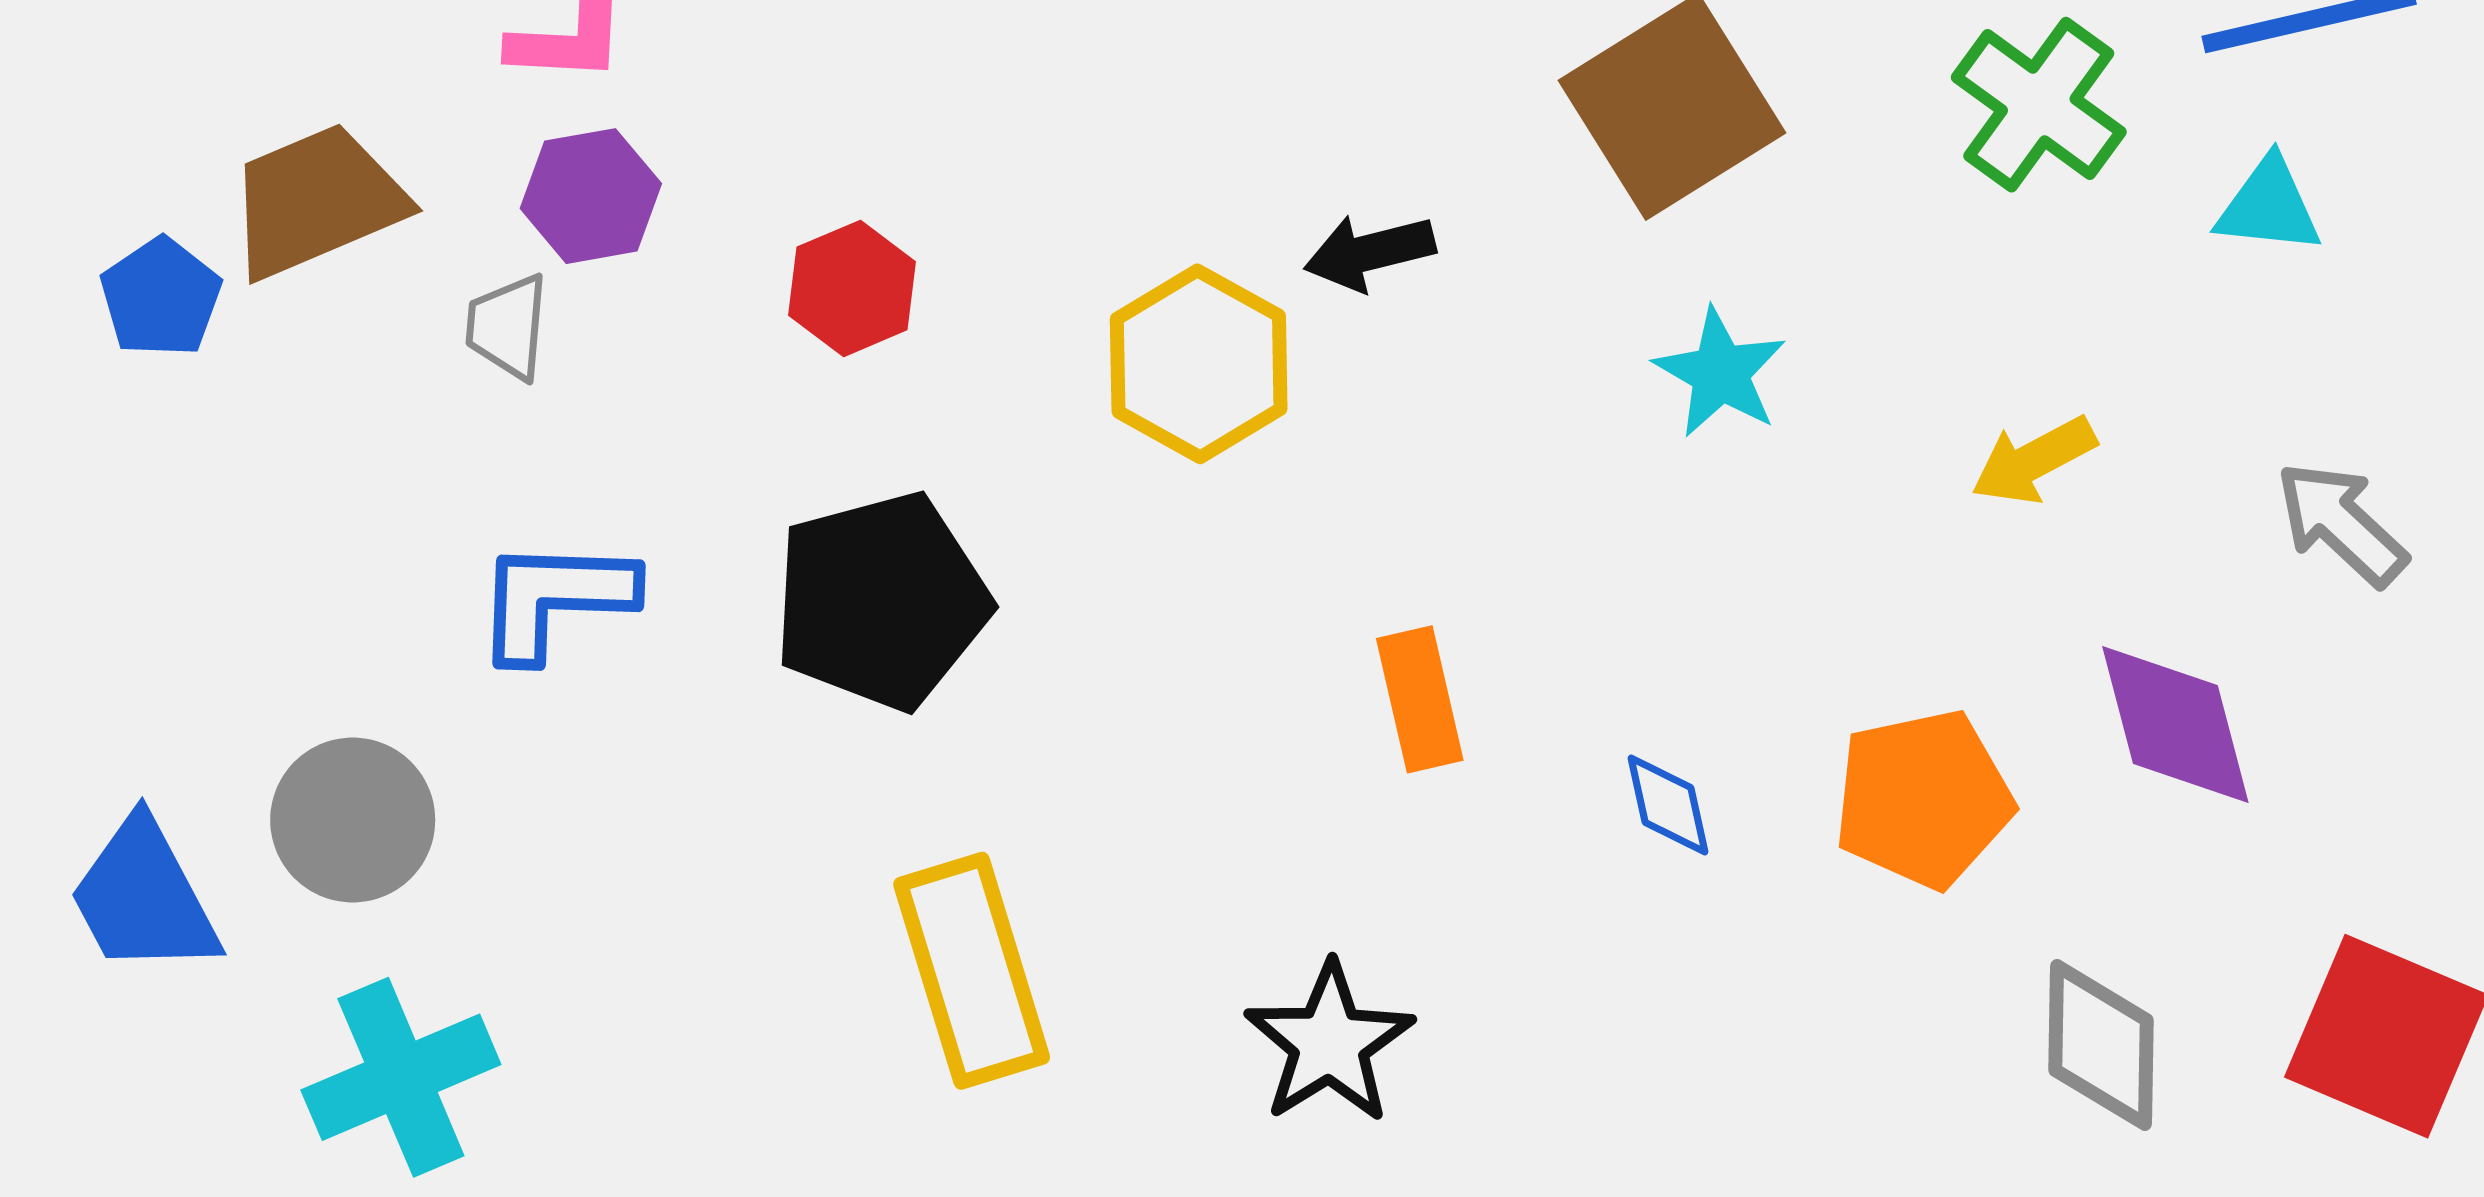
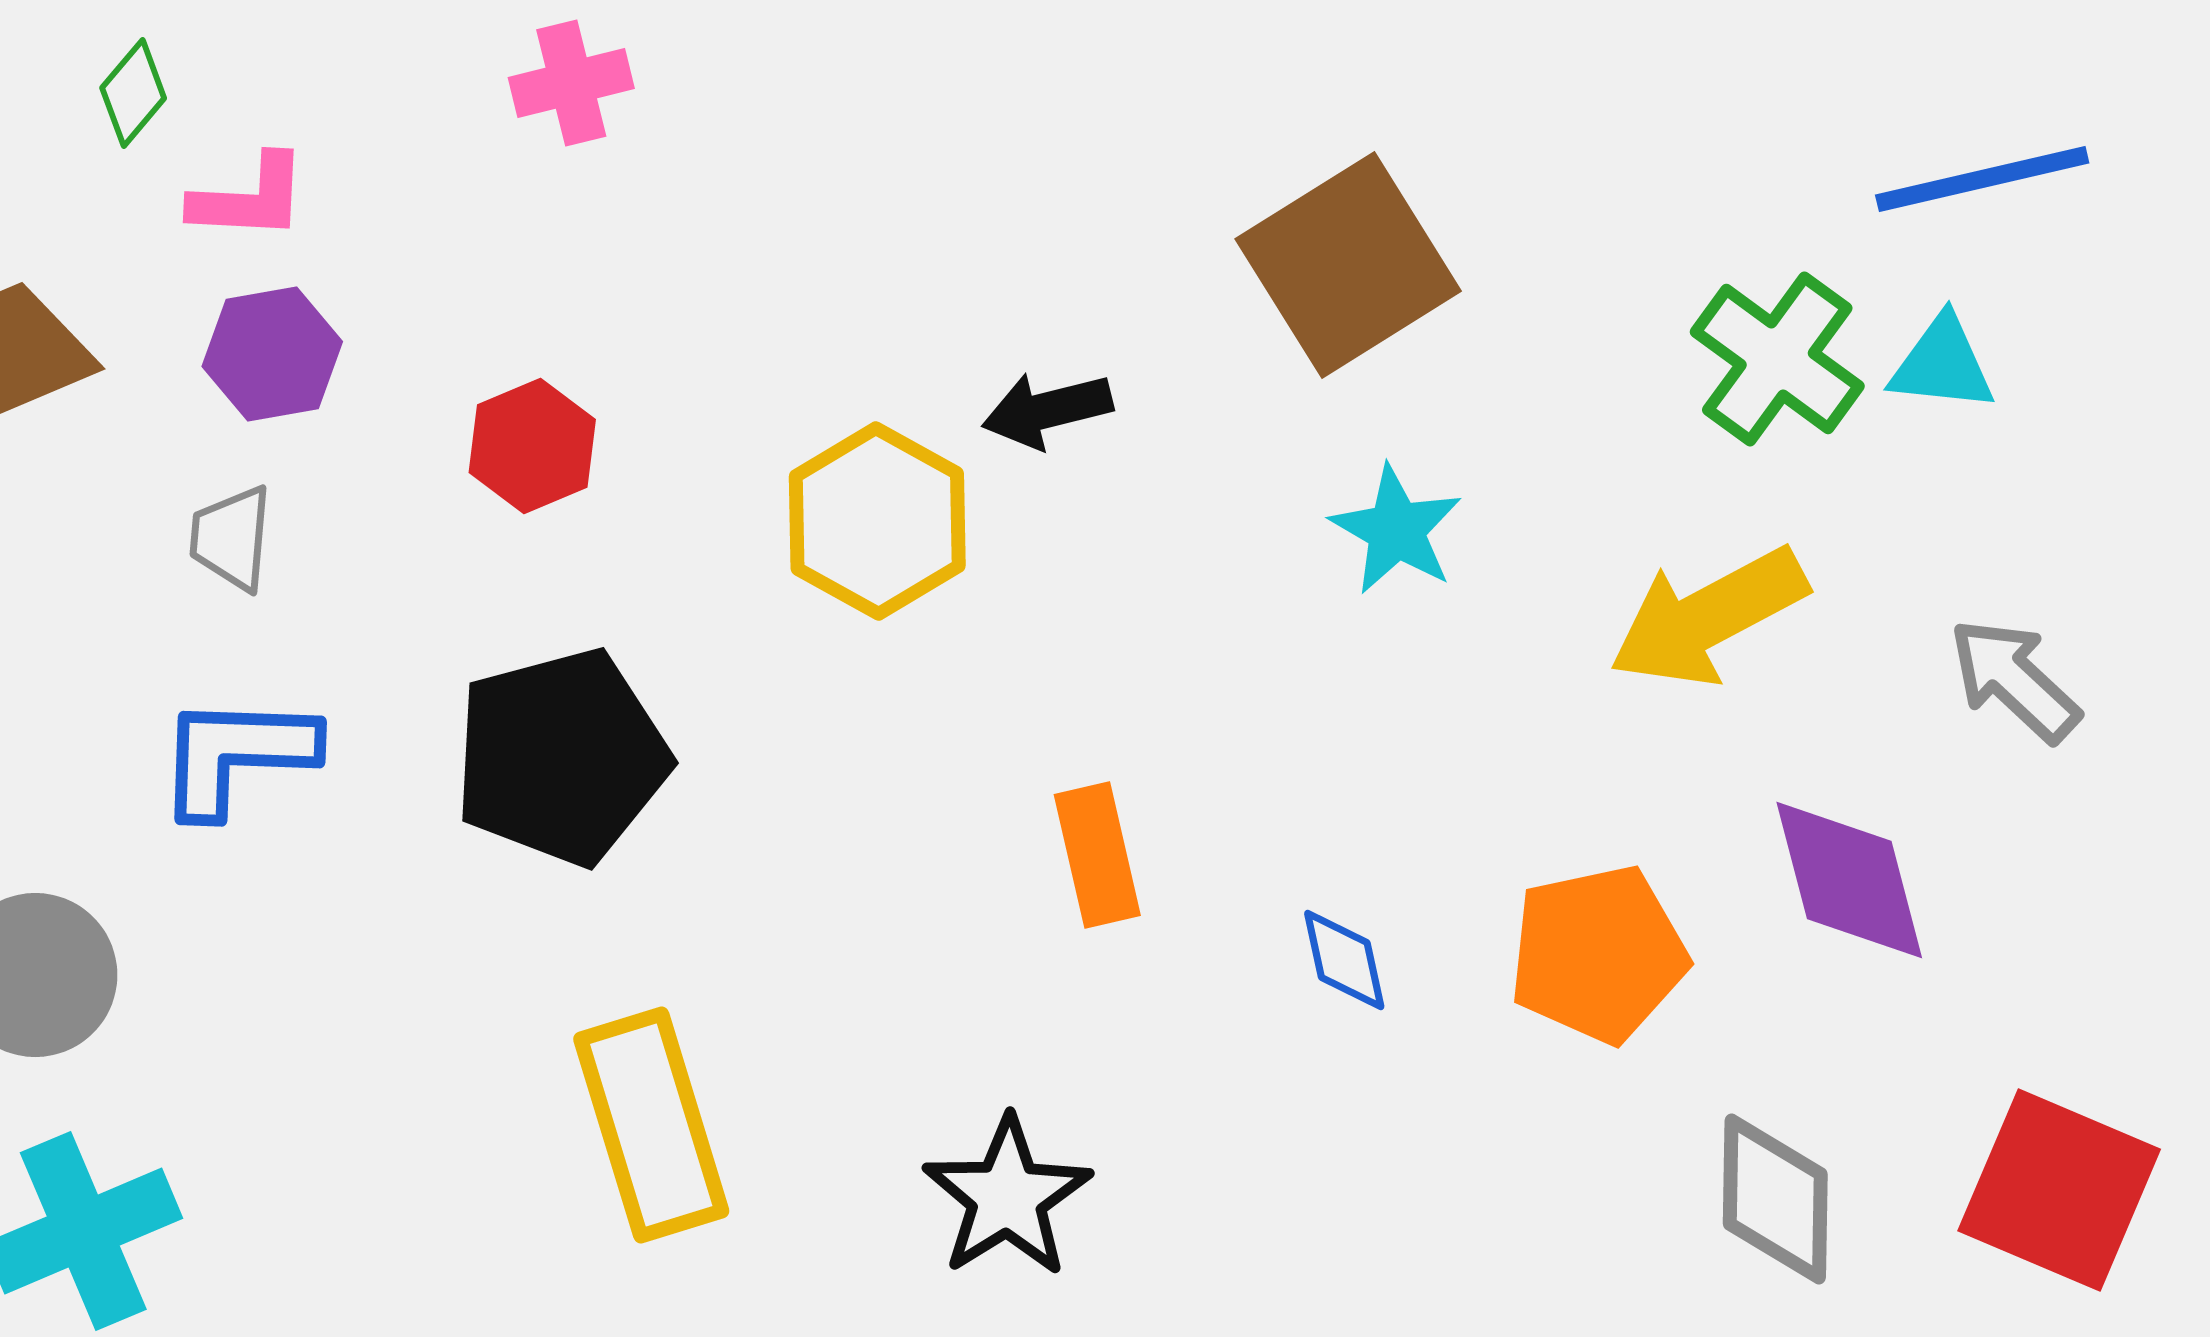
green cross: (2039, 105) -> (1777, 359), moved
gray trapezoid: (507, 327) -> (231, 538), moved
yellow arrow: (2034, 460) -> (1708, 617), size x1.6

